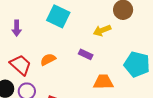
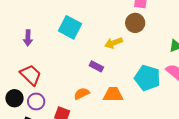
orange semicircle: (48, 59) -> (82, 94), moved

